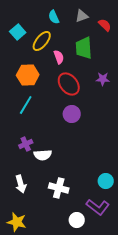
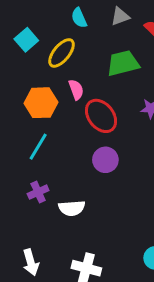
green trapezoid: (84, 48) -> (123, 63), turned 80
pink semicircle: (59, 57) -> (76, 90), moved
purple cross: (26, 144) -> (38, 192), moved
white semicircle: (43, 155) -> (72, 208), moved

